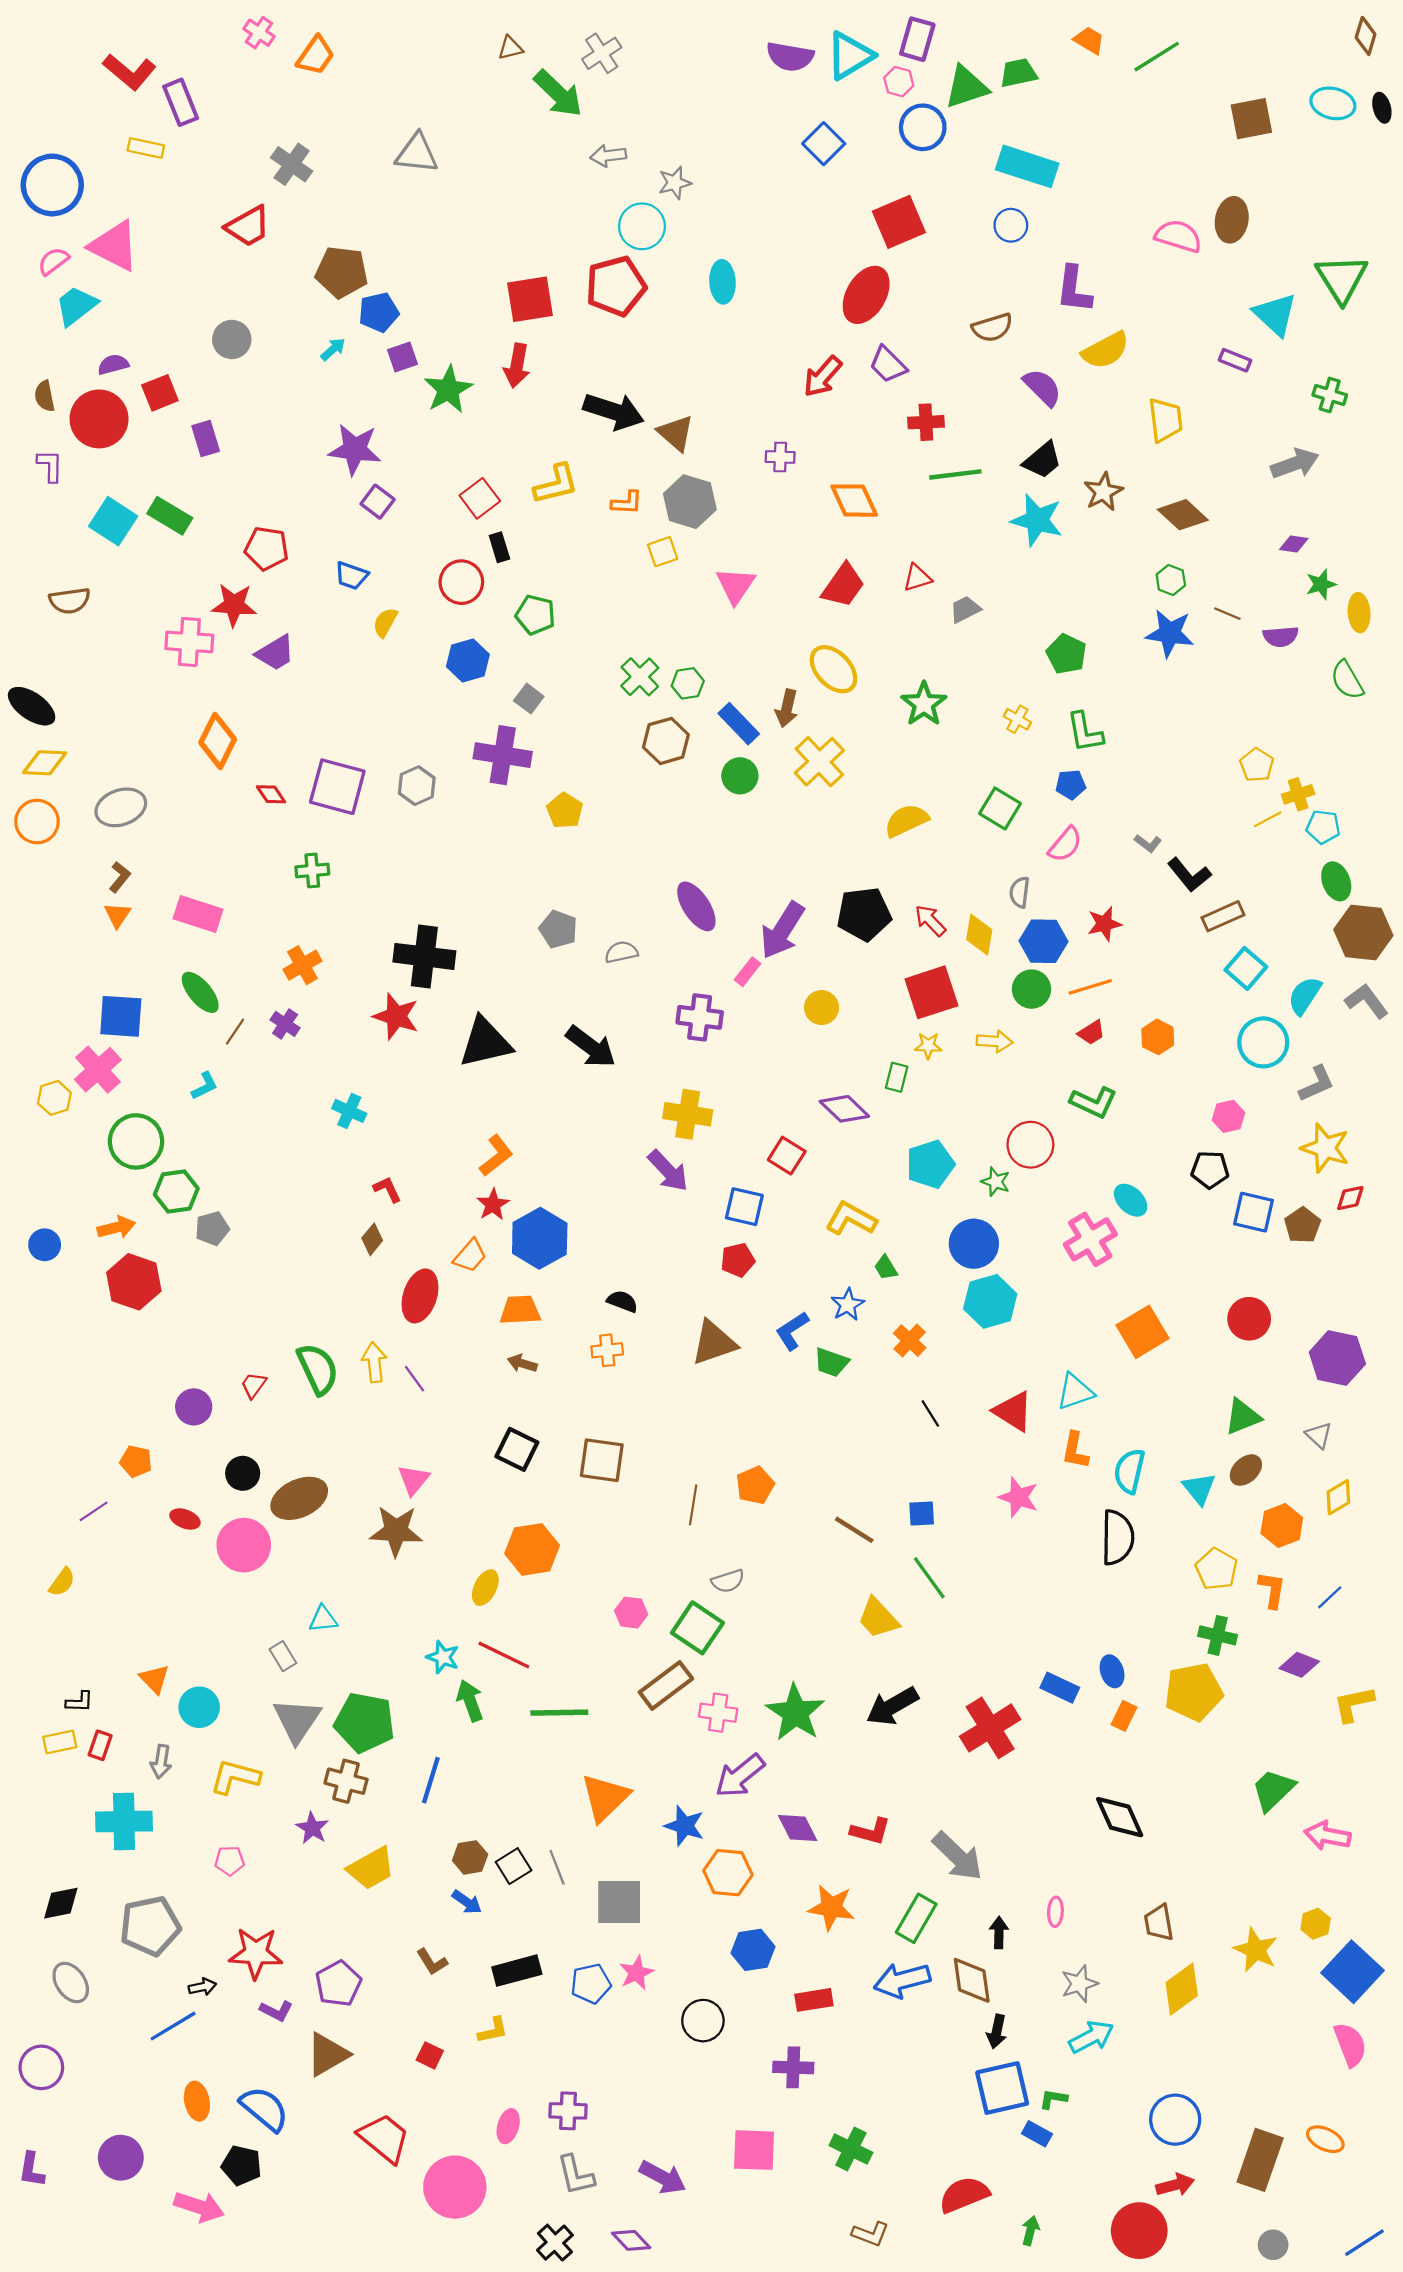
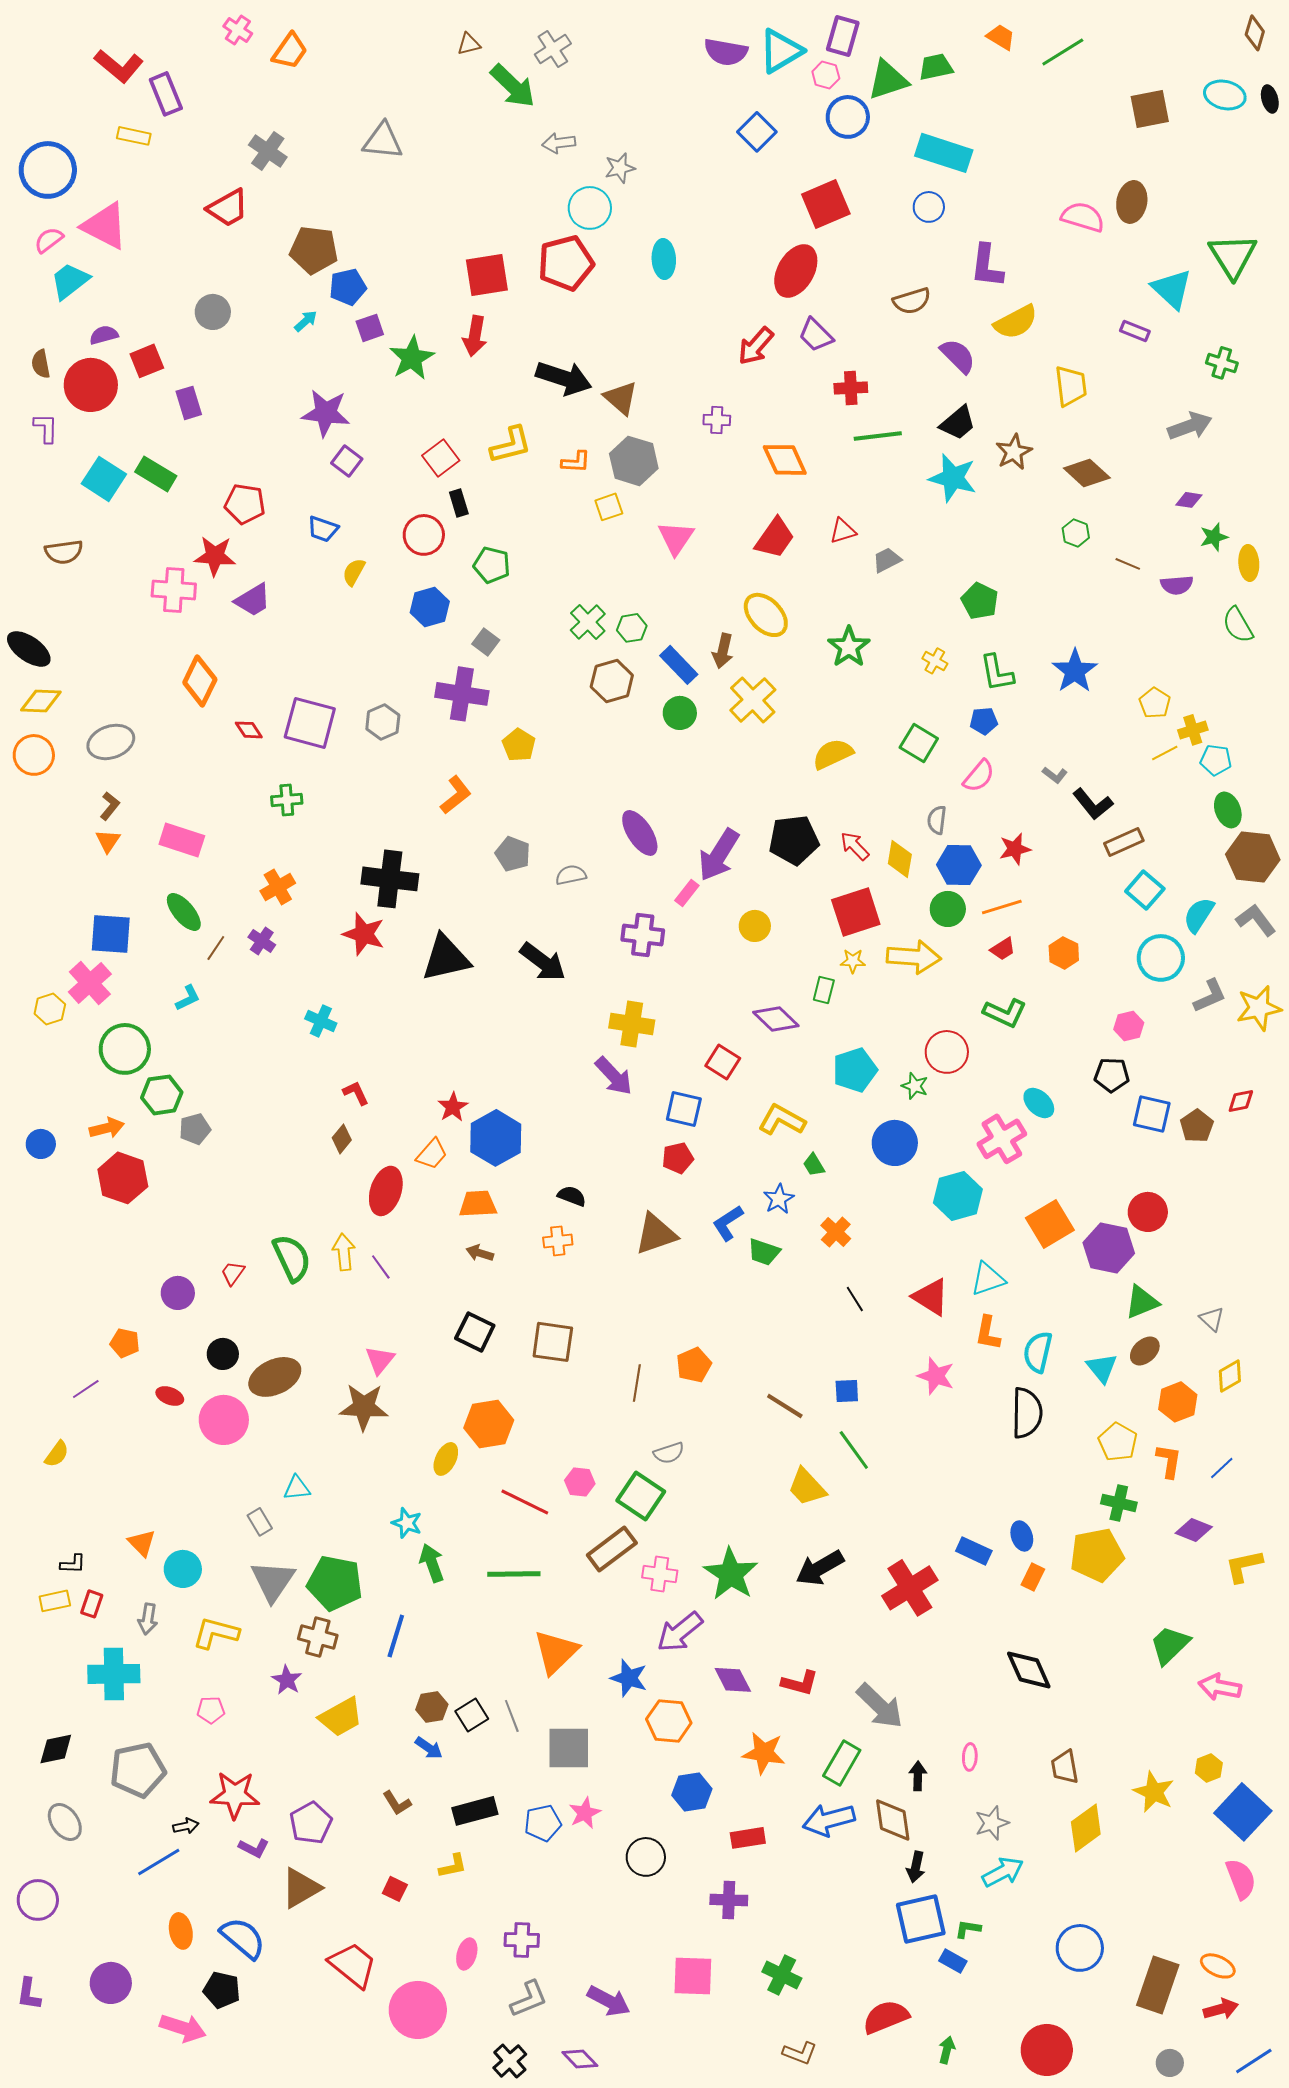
blue star: (1170, 633) -> (1075, 671), moved, turned 30
yellow arrow: (995, 1041) -> (914, 957), size x1.6
yellow star: (1325, 1148) -> (1259, 1008), moved, turned -30
orange L-shape: (496, 1156) -> (456, 795), moved
cyan hexagon: (990, 1301) -> (958, 1196), moved
purple hexagon: (1337, 1358) -> (1109, 1248), moved
red line: (504, 1655) -> (525, 1502), moved
gray L-shape: (576, 2175) -> (529, 1999), turned -99
red arrow: (1175, 2185) -> (1221, 2009), moved

